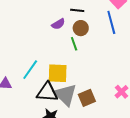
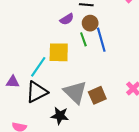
blue line: (111, 22) -> (101, 40), moved
yellow square: (58, 73) -> (59, 52), moved
black triangle: (47, 92) -> (37, 92), moved, turned -30

